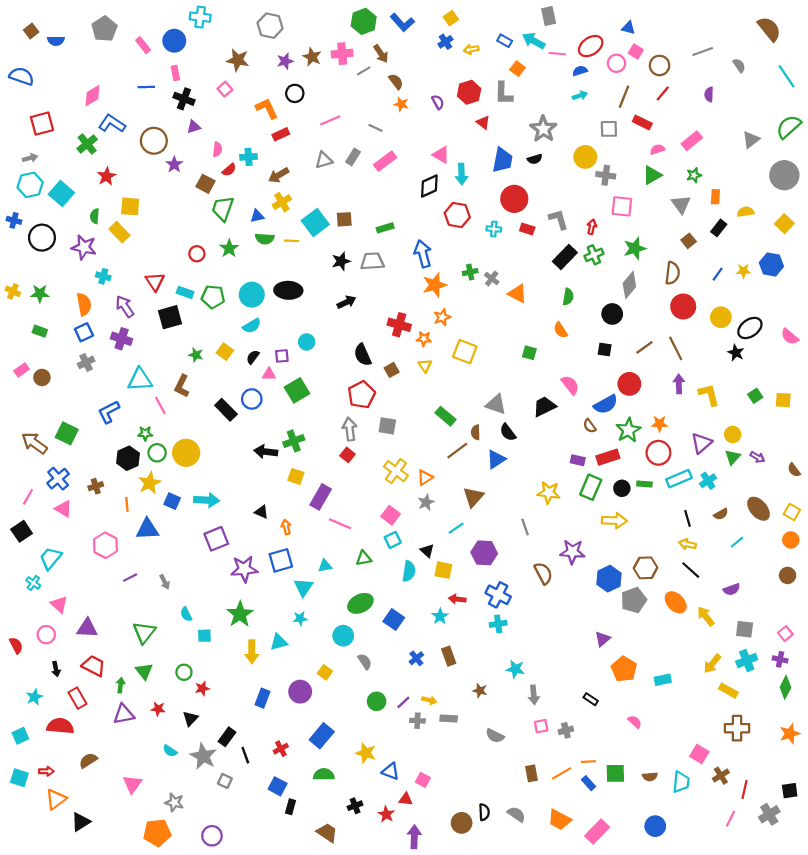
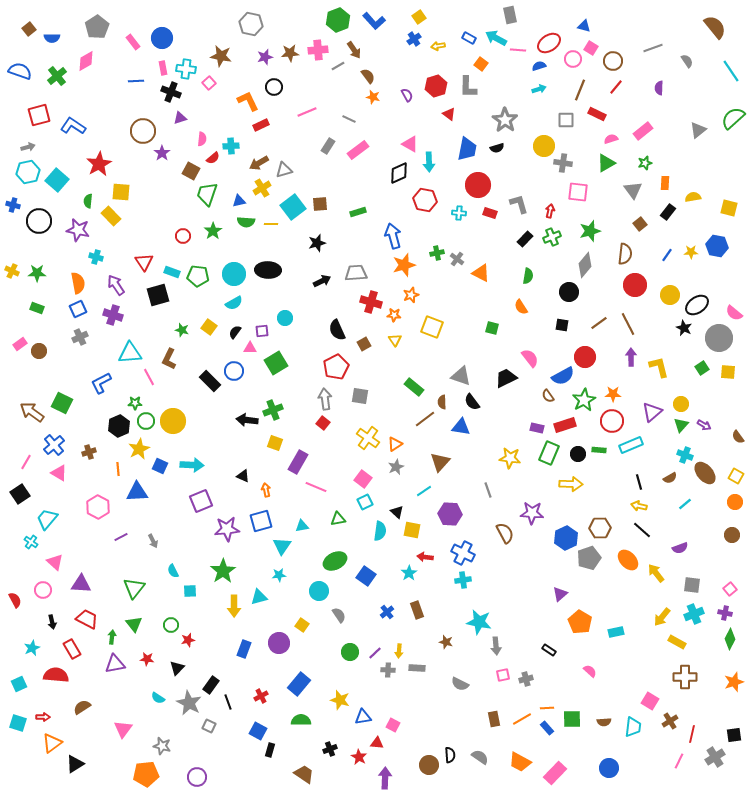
cyan cross: (200, 17) -> (186, 69), moved
brown star: (312, 57) -> (290, 53), turned -30
pink diamond: (93, 96) -> (86, 61), moved
blue L-shape: (112, 124) -> (73, 126), moved
green cross: (87, 144) -> (57, 76), moved
gray triangle: (324, 160) -> (284, 170), moved
gray circle: (784, 175) -> (719, 338), moved
red star: (107, 176) -> (99, 164), size x1.4
yellow square: (784, 224) -> (729, 208), turned -30
black rectangle: (565, 257) -> (525, 239), size x0.7
gray trapezoid: (372, 261) -> (356, 273), moved
blue triangle: (496, 459) -> (461, 427), turned 42
cyan cross: (708, 481) -> (685, 455), moved, turned -35
cyan star: (515, 669) -> (479, 622), size x1.4
yellow arrow: (429, 700) -> (399, 651), turned 80
blue triangle: (391, 771) -> (363, 717), turned -30

